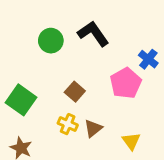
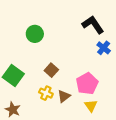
black L-shape: (93, 34) -> (93, 25), moved
pink pentagon: (126, 83) -> (87, 84), moved

